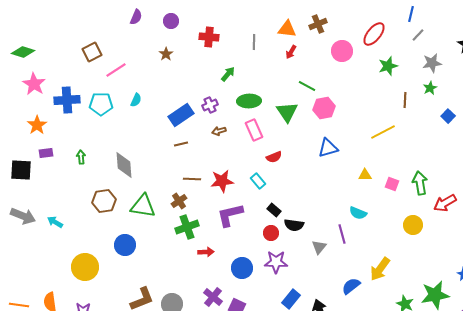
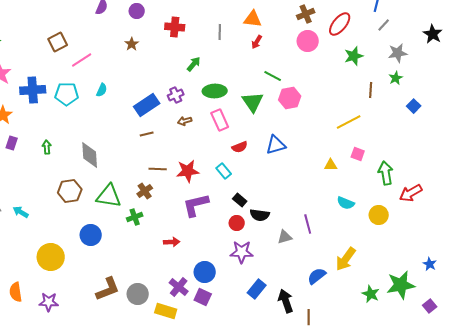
brown cross: (318, 24) -> (306, 14), moved
blue triangle: (328, 148) -> (276, 145), moved
purple rectangle: (46, 153) -> (12, 143), turned -64
pink square: (392, 184) -> (358, 154), moved
cyan semicircle: (358, 213) -> (346, 203), moved
green cross: (187, 227) -> (135, 217), moved, size x0.7
gray triangle: (319, 247) -> (285, 237), turned 35
blue circle: (242, 268) -> (205, 272), moved

